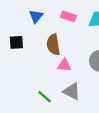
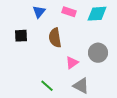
pink triangle: (64, 65) -> (72, 63), moved, turned -40
gray triangle: (72, 91) -> (81, 86), moved

